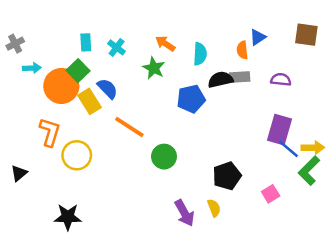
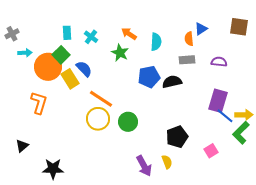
black semicircle: (220, 80) -> (172, 82), moved
yellow circle: (77, 155) -> (98, 119), moved
black triangle: (19, 173) -> (22, 146), moved

